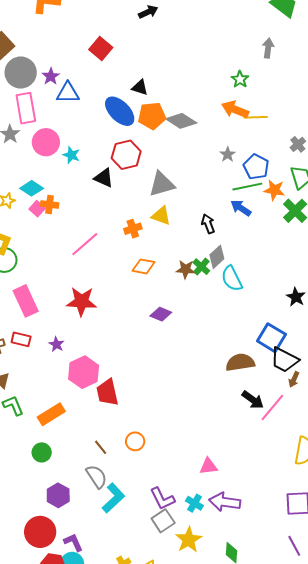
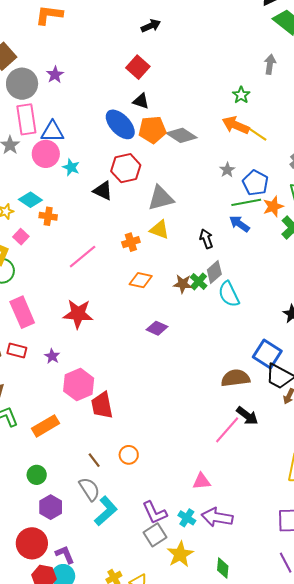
red square: (101, 49) -> (138, 67), moved
purple star: (51, 76) -> (55, 75), moved
blue triangle: (68, 93) -> (53, 132), moved
yellow line: (256, 117) -> (256, 133), turned 35
orange star: (274, 190) -> (273, 206), turned -30
pink square: (37, 209) -> (21, 237), moved
pink line: (272, 408) -> (227, 430), moved
green circle: (42, 452) -> (37, 475), moved

